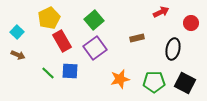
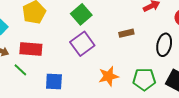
red rectangle: (62, 41) -> (31, 49), moved, turned -55
blue square: (70, 71) -> (54, 82), moved
green line: (48, 73) -> (20, 70), moved

